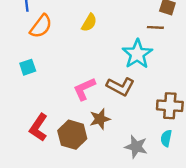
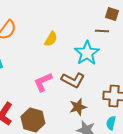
yellow semicircle: (89, 23) -> (51, 39), moved
brown star: (100, 119) -> (78, 107), moved

